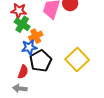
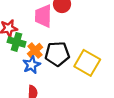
black pentagon: (41, 61) -> (57, 54), moved, turned -30

